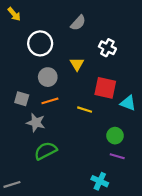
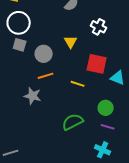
white circle: (40, 43) -> (19, 23), moved
gray square: (22, 99) -> (20, 45), moved
green semicircle: (46, 151) -> (73, 122), moved
cyan cross: (100, 181) -> (103, 150), moved

